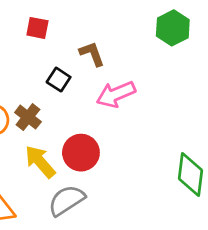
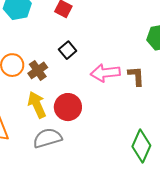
brown L-shape: (92, 54) -> (136, 76), moved

